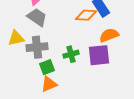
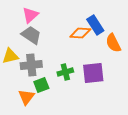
orange semicircle: (109, 35) -> (113, 43), moved, turned -96
orange triangle: (49, 84) -> (26, 97), moved, turned -30

